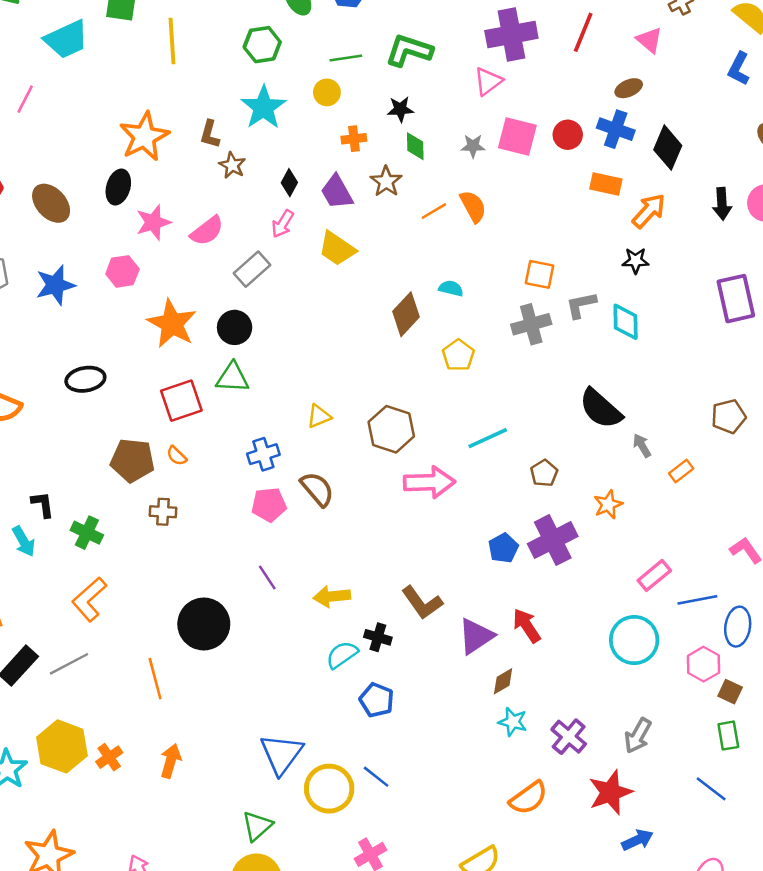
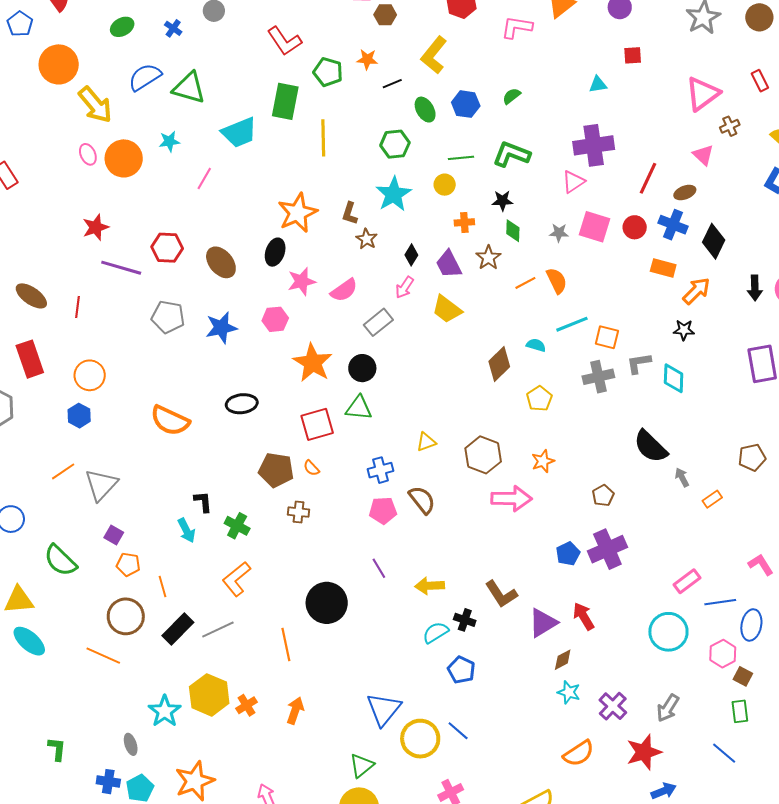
red line: (583, 32) -> (648, 178), moved
cyan line: (488, 438) -> (572, 324), moved
orange star: (608, 505) -> (543, 461), moved

